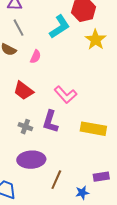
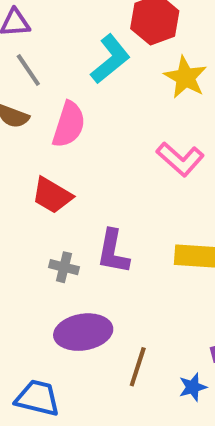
pink semicircle: (36, 57) -> (69, 125), size x1.6
pink L-shape: (65, 95) -> (180, 159), moved

